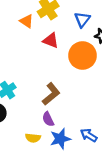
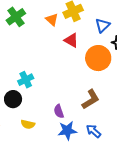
brown L-shape: (51, 94) -> (91, 99), moved
yellow semicircle: (33, 138) -> (28, 124), moved

